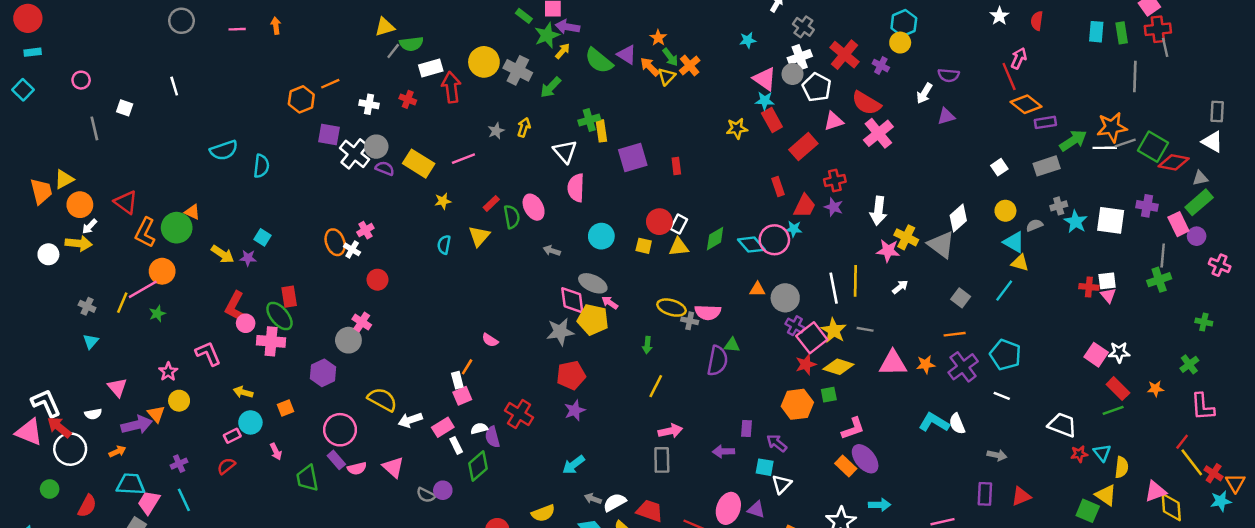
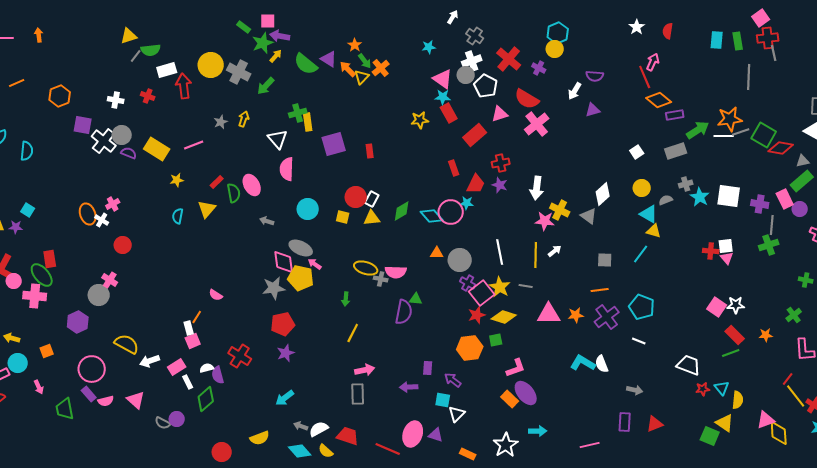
orange line: (330, 84) -> (17, 83), moved
purple cross: (1147, 206) -> (760, 204), moved
gray triangle: (941, 245) -> (589, 216), size x0.7
yellow line: (855, 281) -> (536, 255), moved
gray square: (961, 298) -> (605, 260), turned -35

